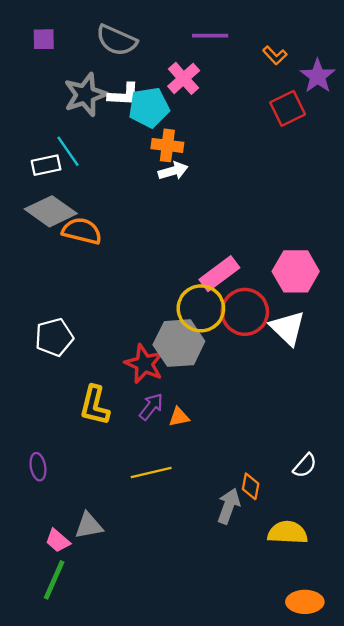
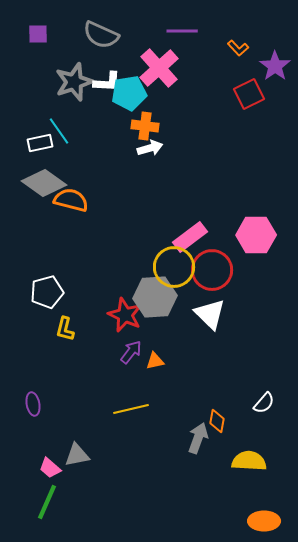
pink cross: (184, 78) -> (159, 68), size x1.4
white triangle: (288, 328) -> (210, 314), moved
yellow L-shape: (95, 405) -> (65, 329), moved, size x0.7

